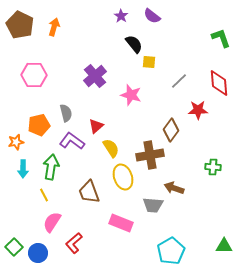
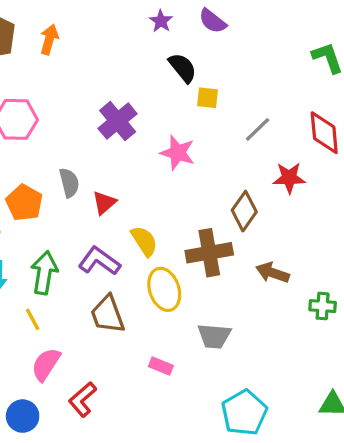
orange pentagon: (39, 125) -> (24, 203), turned -30
red triangle: (96, 126) -> (104, 203), moved
purple L-shape: (72, 141) -> (99, 261), moved
green cross: (213, 167) -> (323, 306), moved
brown arrow: (174, 188) -> (273, 273), moved
pink rectangle: (121, 223) -> (161, 366), size x0.6

